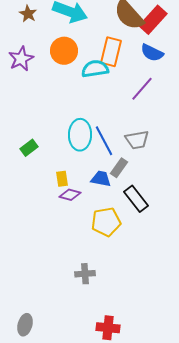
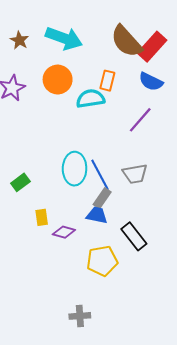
orange rectangle: (111, 52) -> (107, 81), size x0.7
gray rectangle: (119, 168) -> (102, 198), moved
yellow rectangle: (62, 179) -> (42, 217), moved

